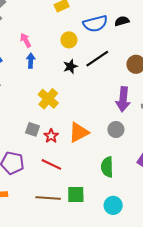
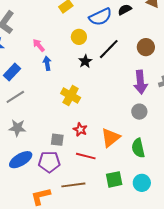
gray square: (32, 129) -> (57, 140), moved
orange triangle: (79, 132) -> (111, 138), moved
brown line: (48, 198) -> (73, 185), moved
cyan circle: (113, 205) -> (142, 183), moved

